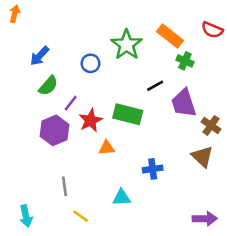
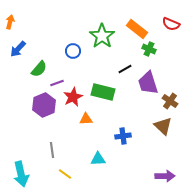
orange arrow: (15, 14) -> (10, 22), moved
blue arrow: (40, 56) -> (18, 49), moved
purple line: (71, 103) -> (57, 83), turned 32
cyan arrow: (26, 216) -> (21, 174), size x1.4

